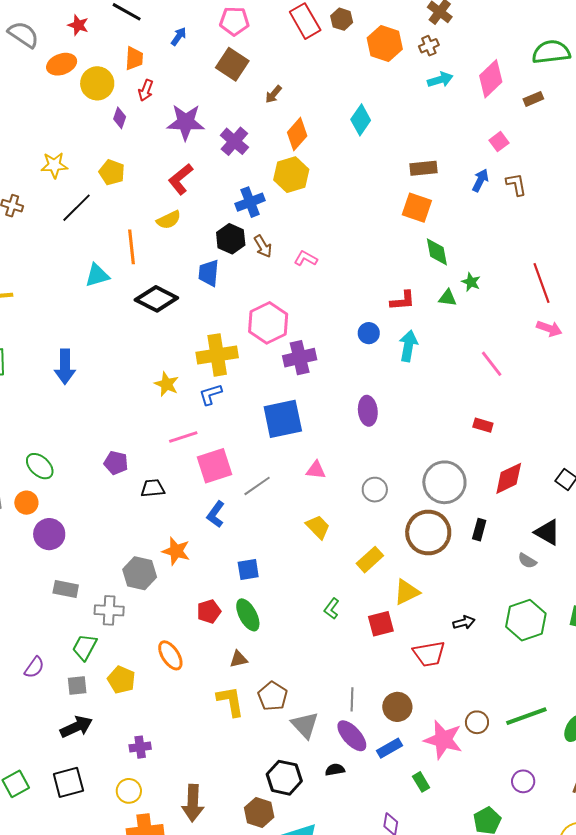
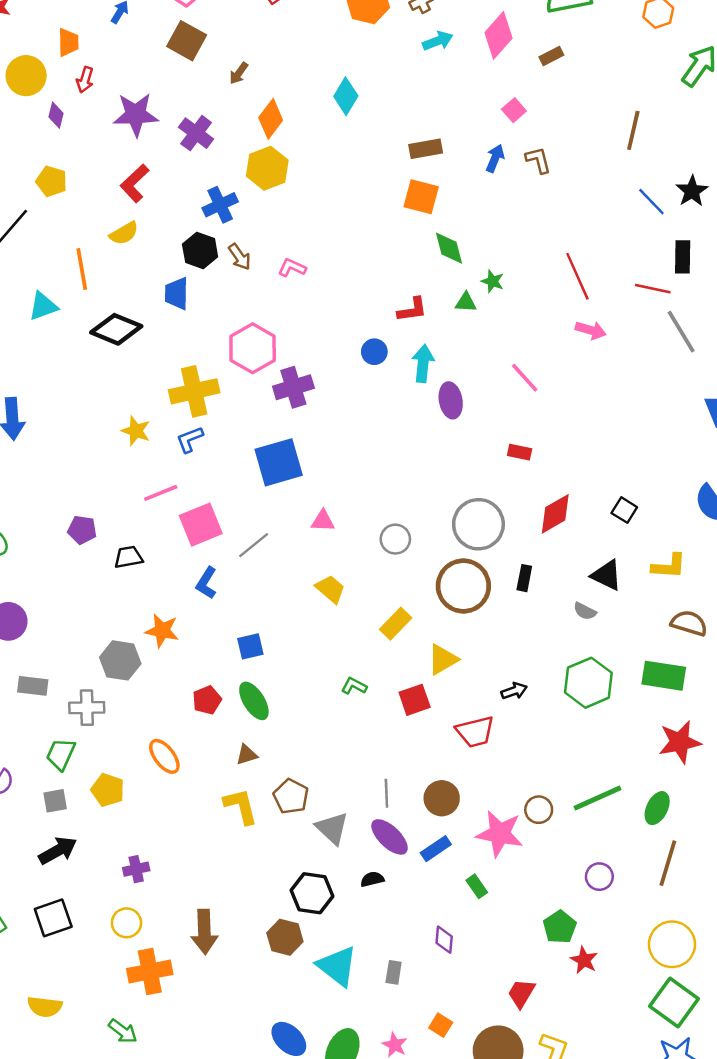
purple ellipse: (368, 411) -> (451, 400), moved
green L-shape: (332, 609) -> (354, 686), turned 85

